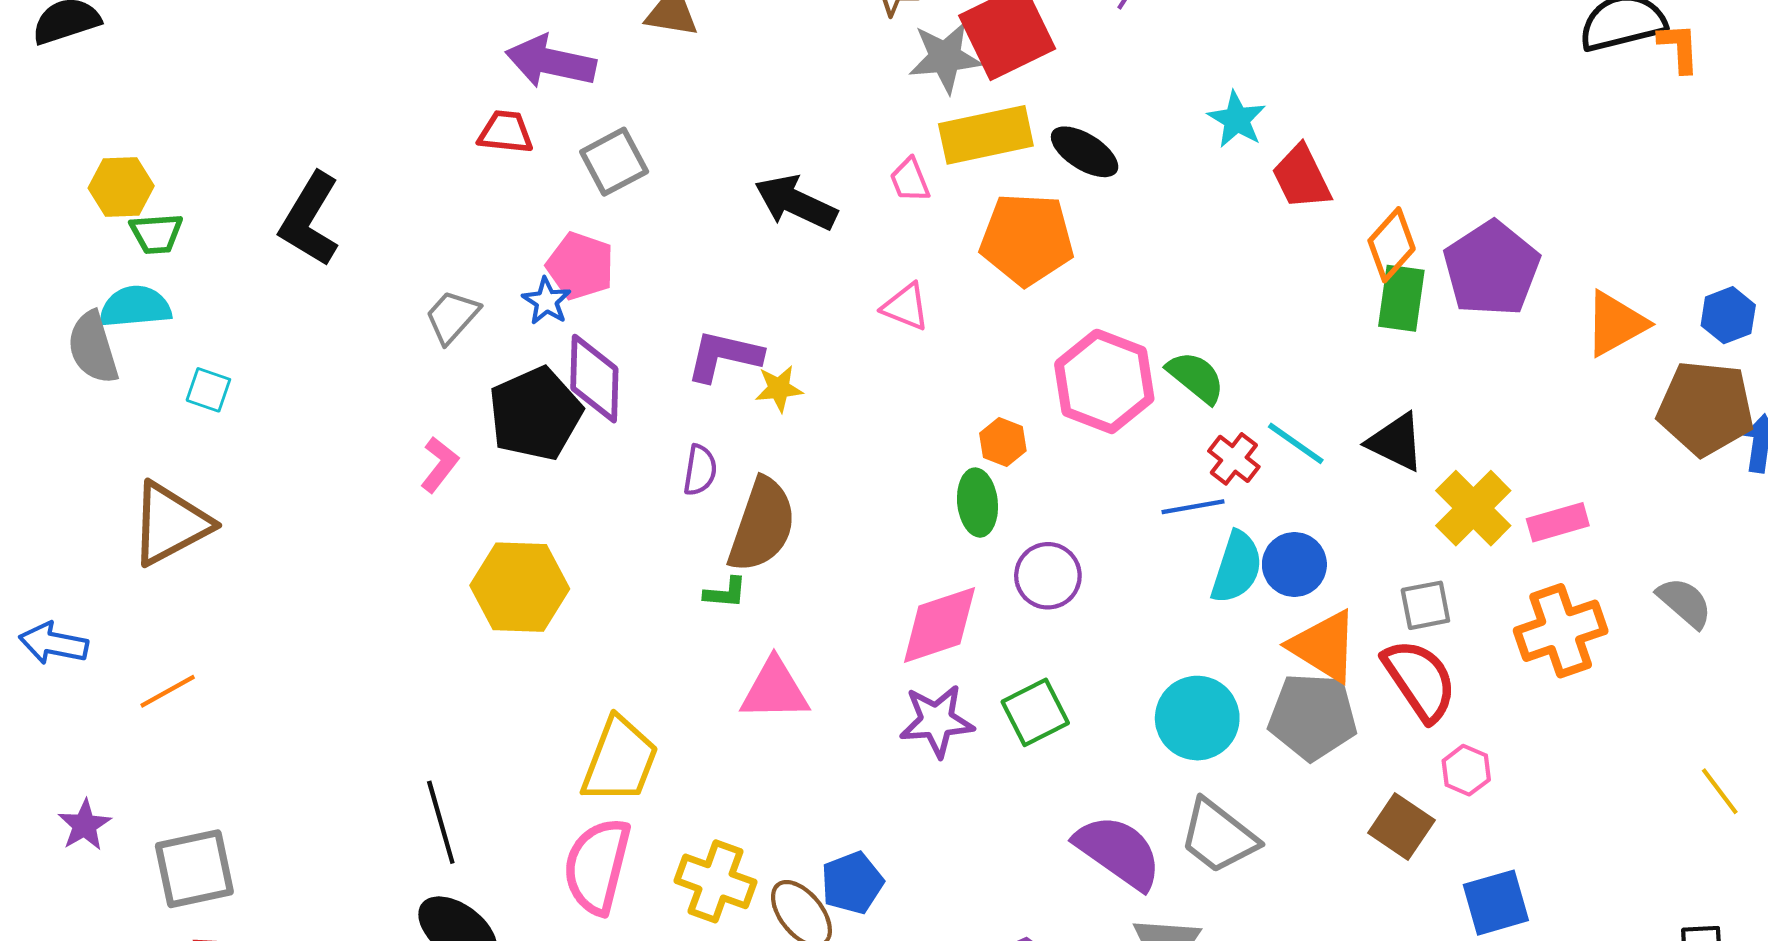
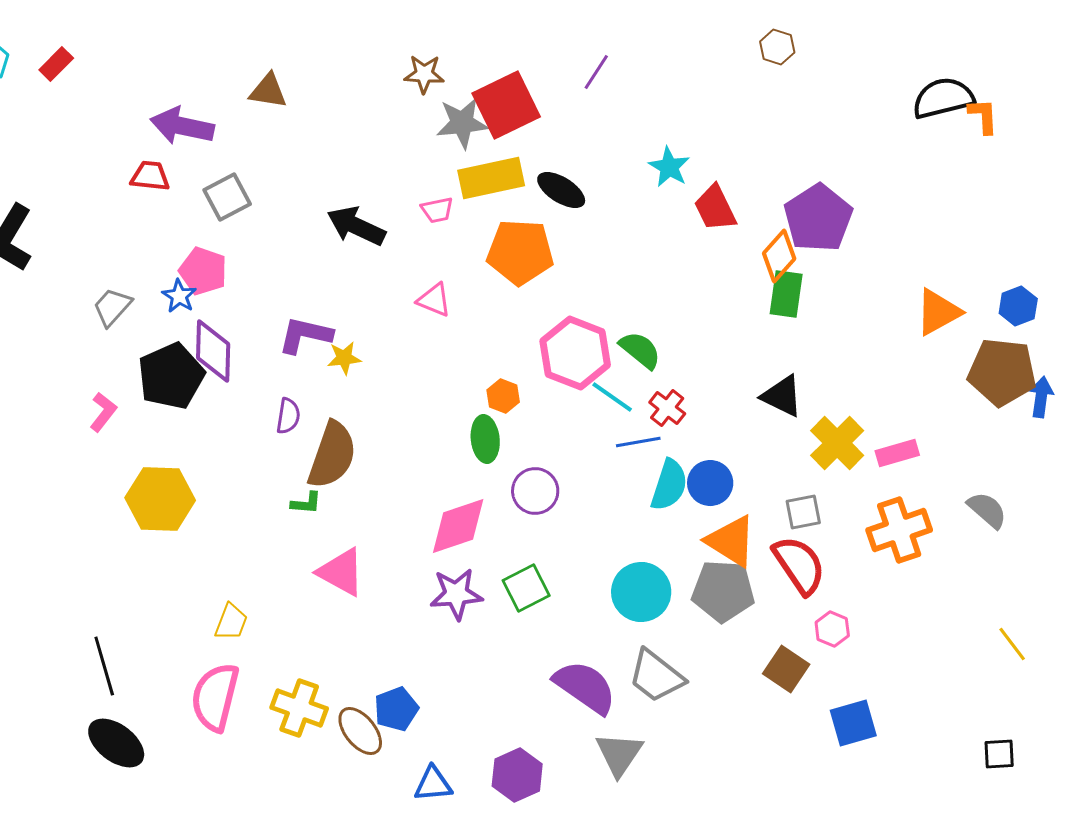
pink trapezoid: (910, 180) -> (437, 210), turned -80
purple pentagon: (1492, 269) -> (818, 218), moved
cyan line: (1296, 443) -> (612, 397), moved
pink triangle: (775, 690) -> (341, 572), turned 30
yellow trapezoid: (620, 760) -> (231, 622), size x0.6

